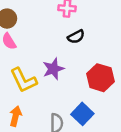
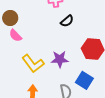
purple star: (53, 69) -> (60, 59), moved, turned 30

